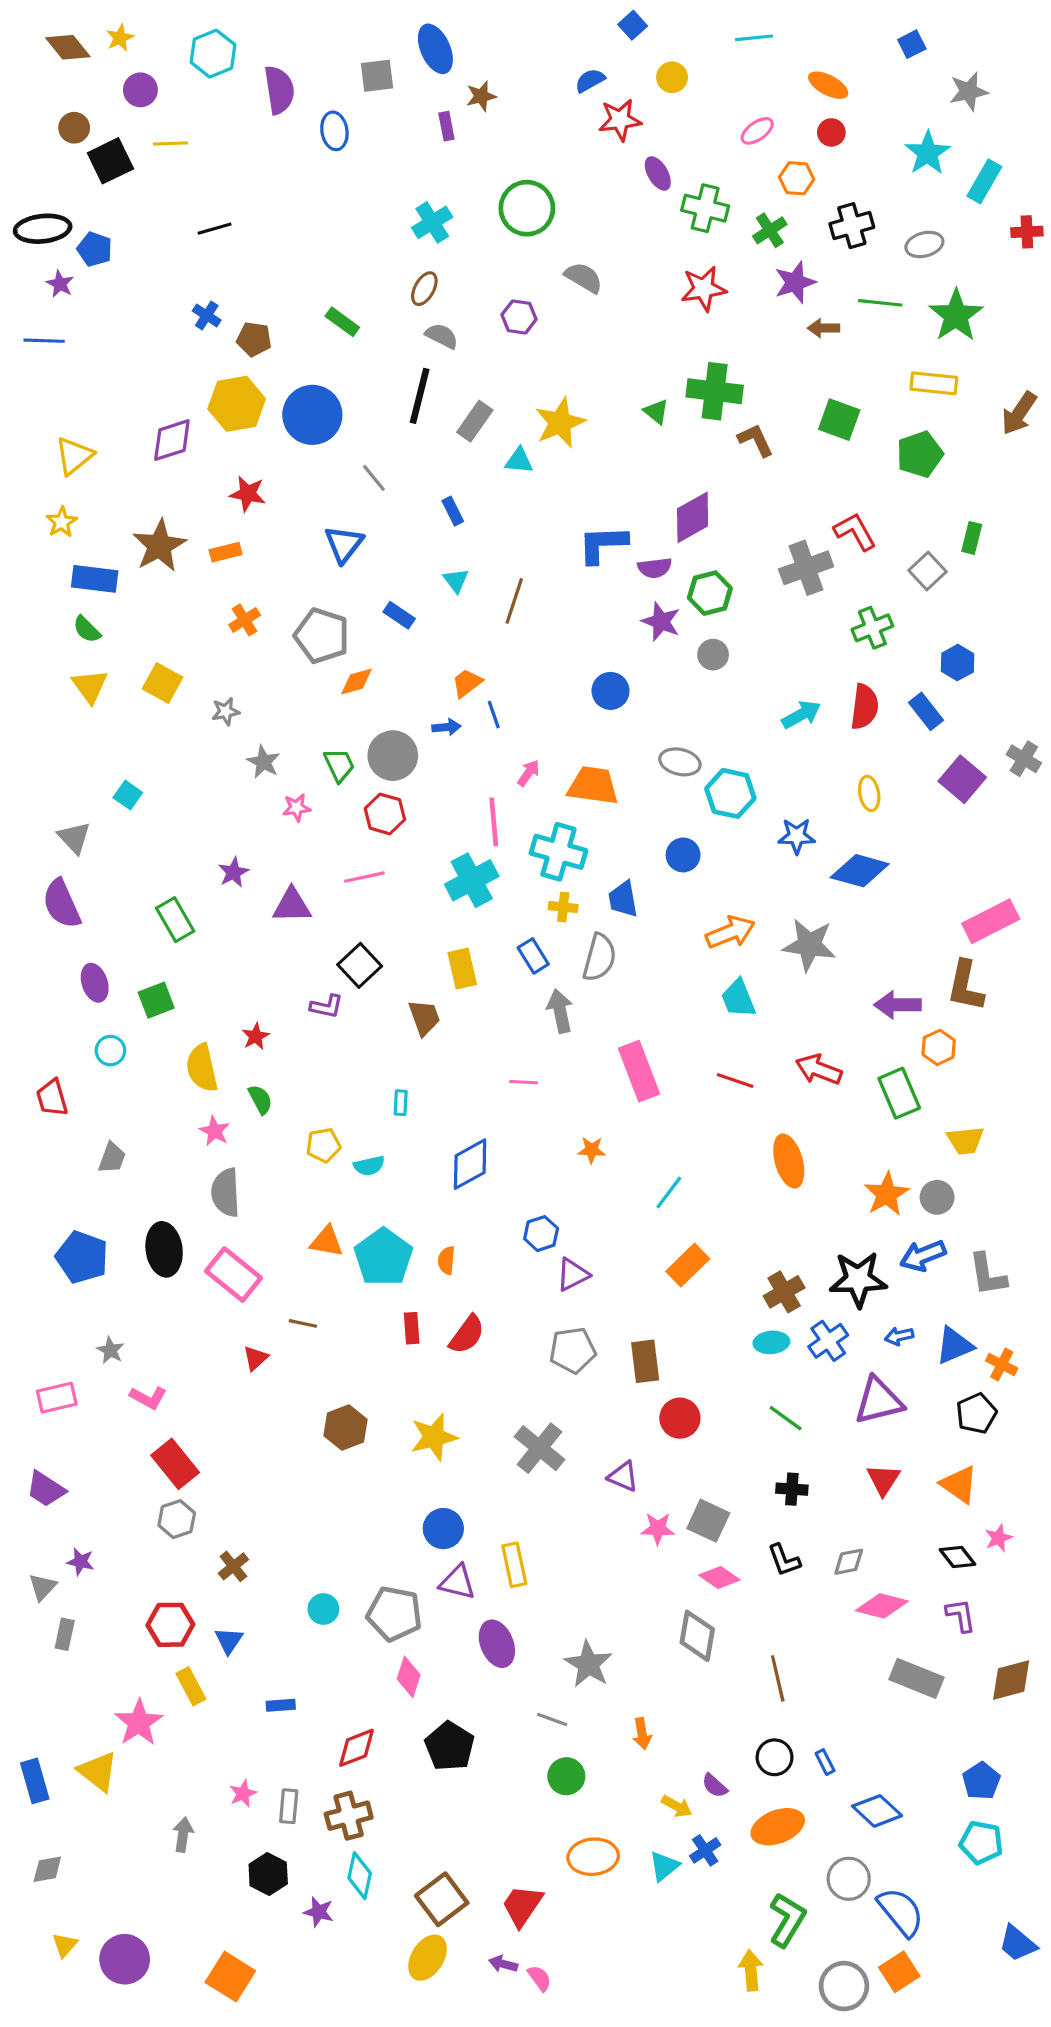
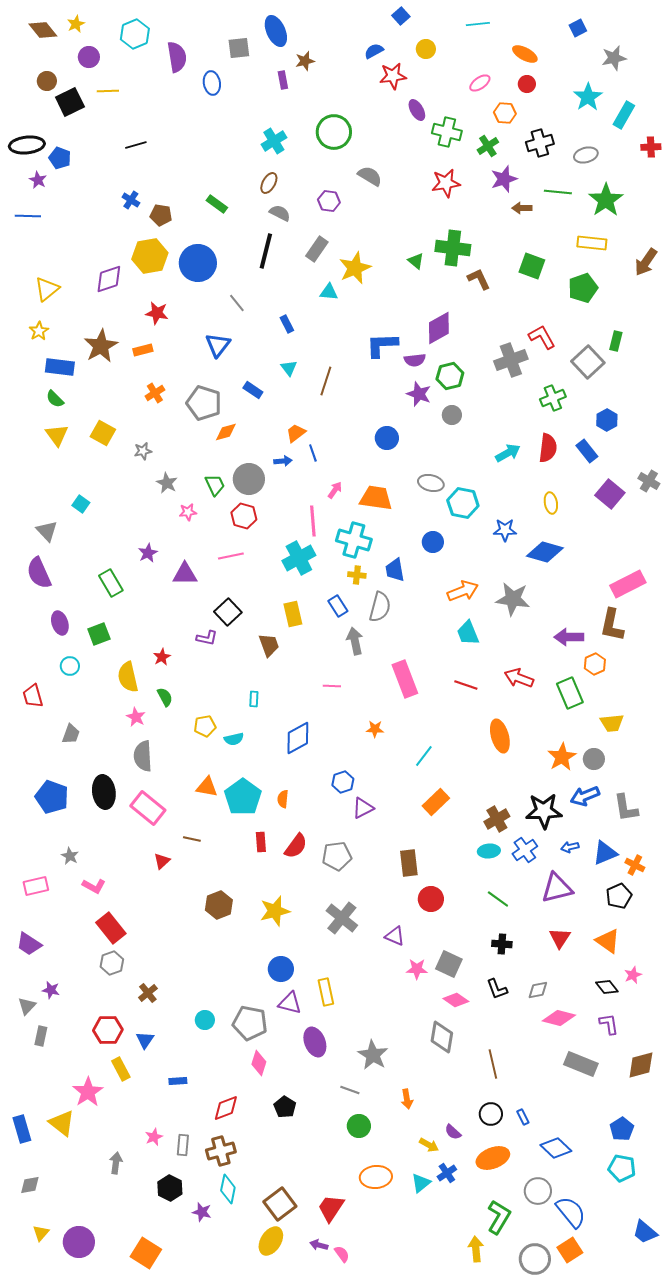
gray rectangle: (475, 421) -> (317, 249), moved
gray square: (928, 571) -> (588, 362), size x1.4
gray pentagon: (573, 1350) -> (337, 856), moved
black pentagon: (450, 1746) -> (285, 1107), size x0.7

